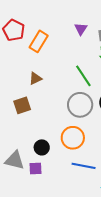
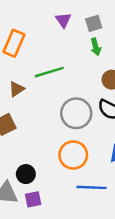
green line: (83, 76) -> (49, 72), moved, turned -65
black circle: (42, 147) -> (26, 174), moved

